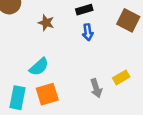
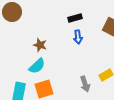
brown star: (46, 23) -> (40, 45), moved

